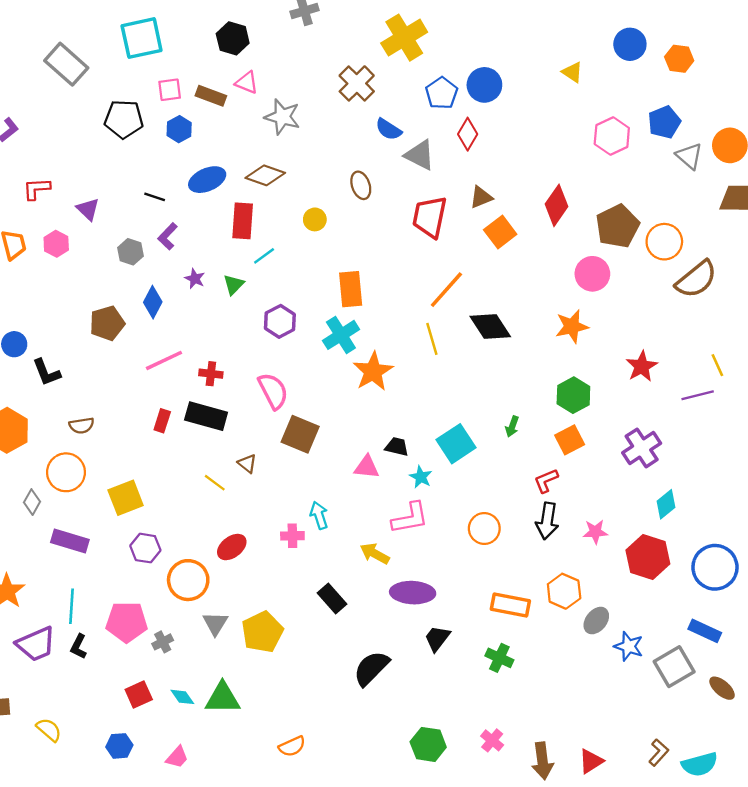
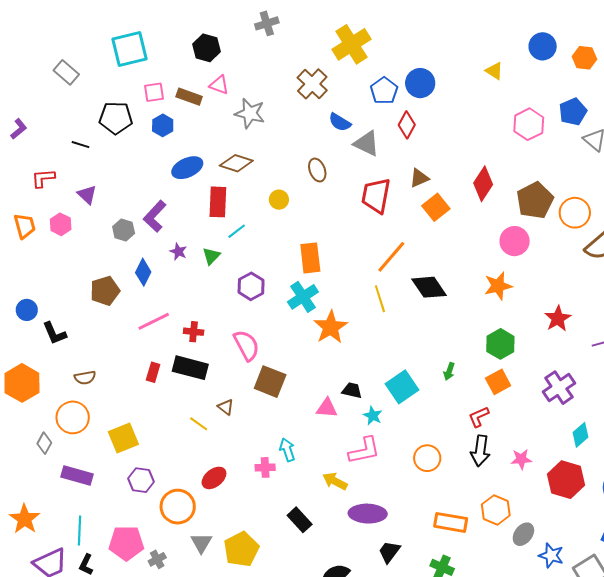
gray rectangle: (66, 64) -> (66, 72), size x0.7
black line: (155, 197) -> (80, 145), moved
purple L-shape: (168, 236) -> (155, 216), size x1.4

